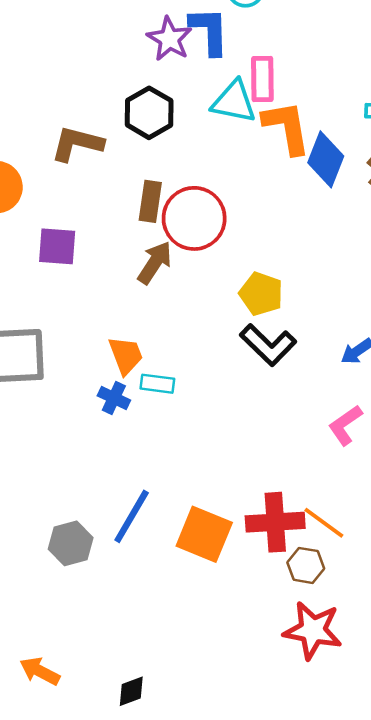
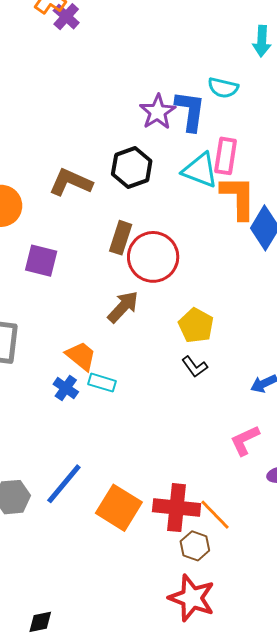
brown arrow: (155, 263) -> (123, 307), moved
black L-shape: (268, 345) -> (195, 367), size x0.6
orange trapezoid: (126, 355) -> (81, 356), turned -40

